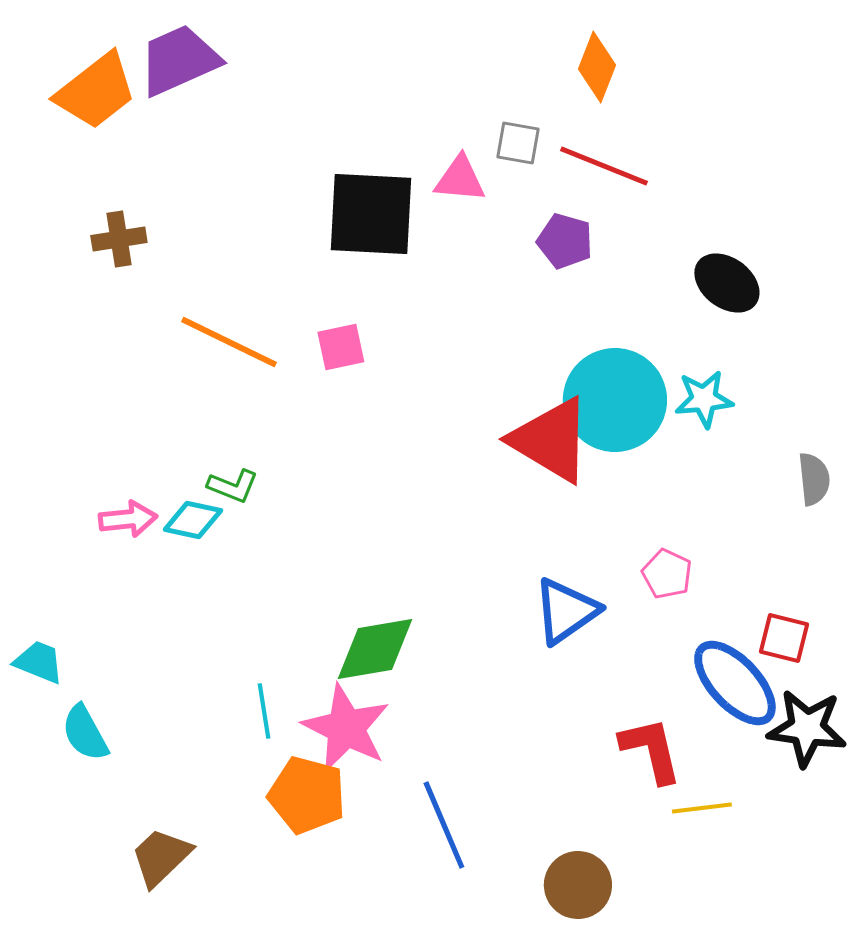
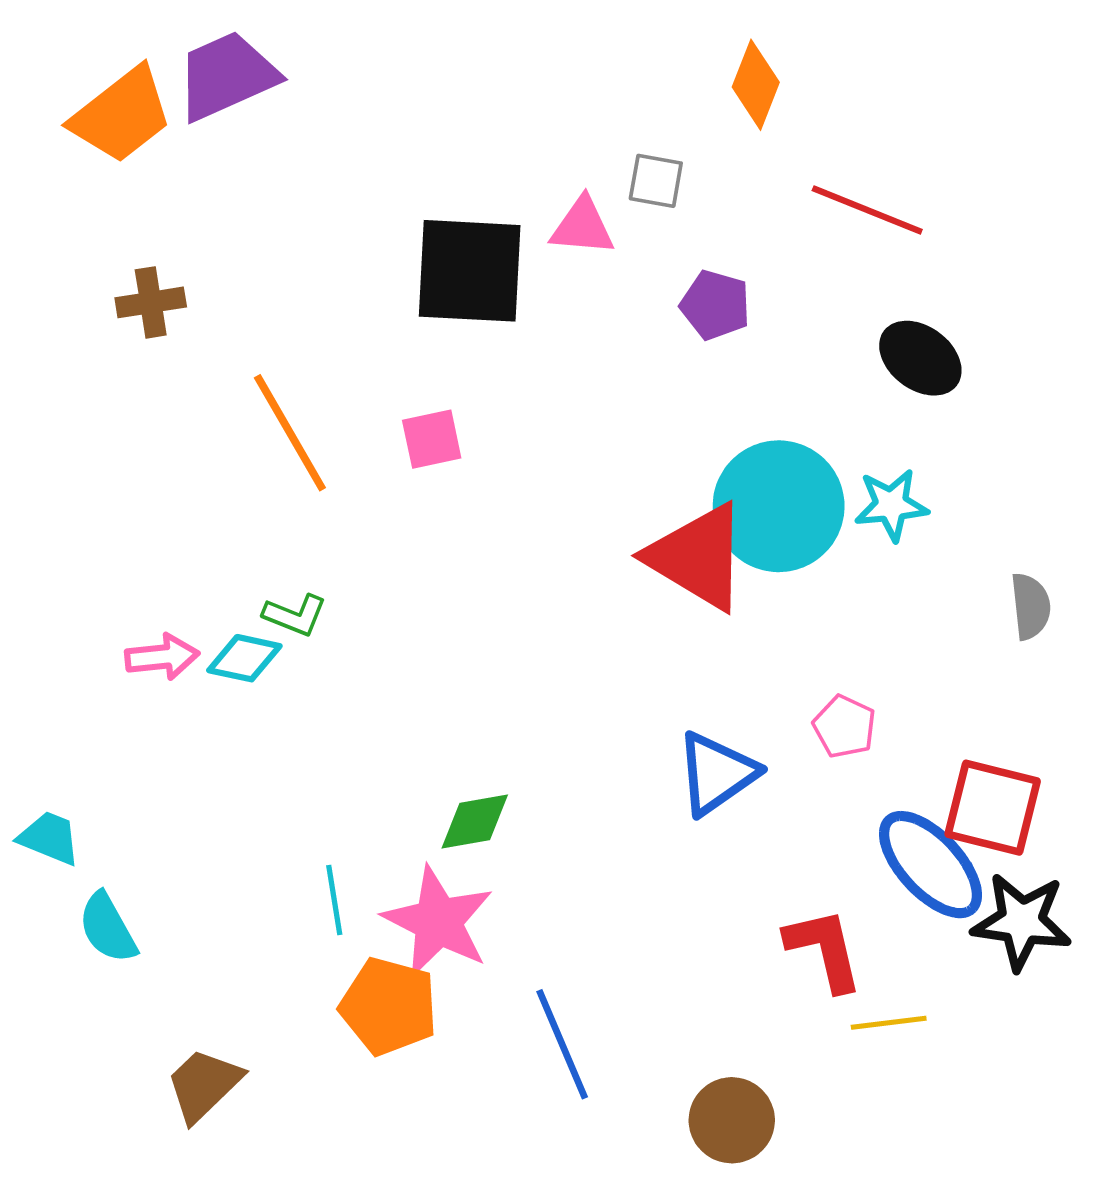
red line: (604, 166) -> (867, 210), moved
orange line: (229, 342) -> (290, 433), turned 34
red square: (784, 638) -> (993, 808), size x1.5
green diamond: (375, 649) -> (475, 821), size x0.7

